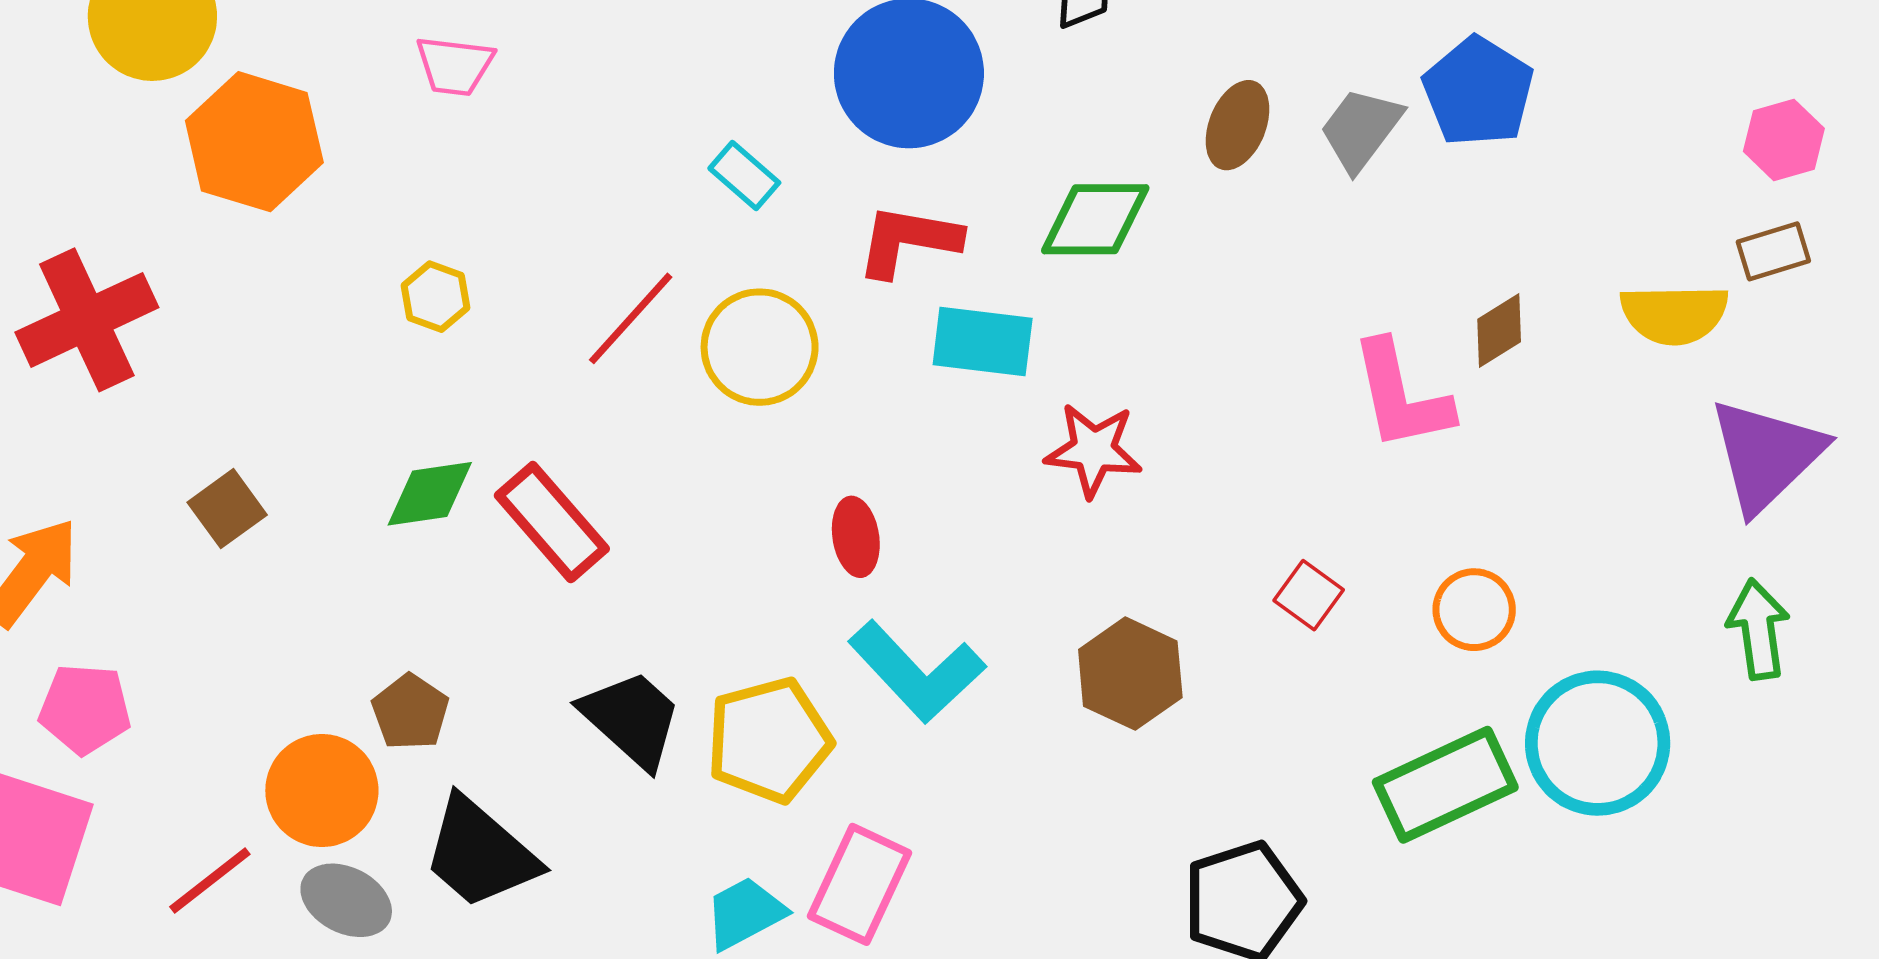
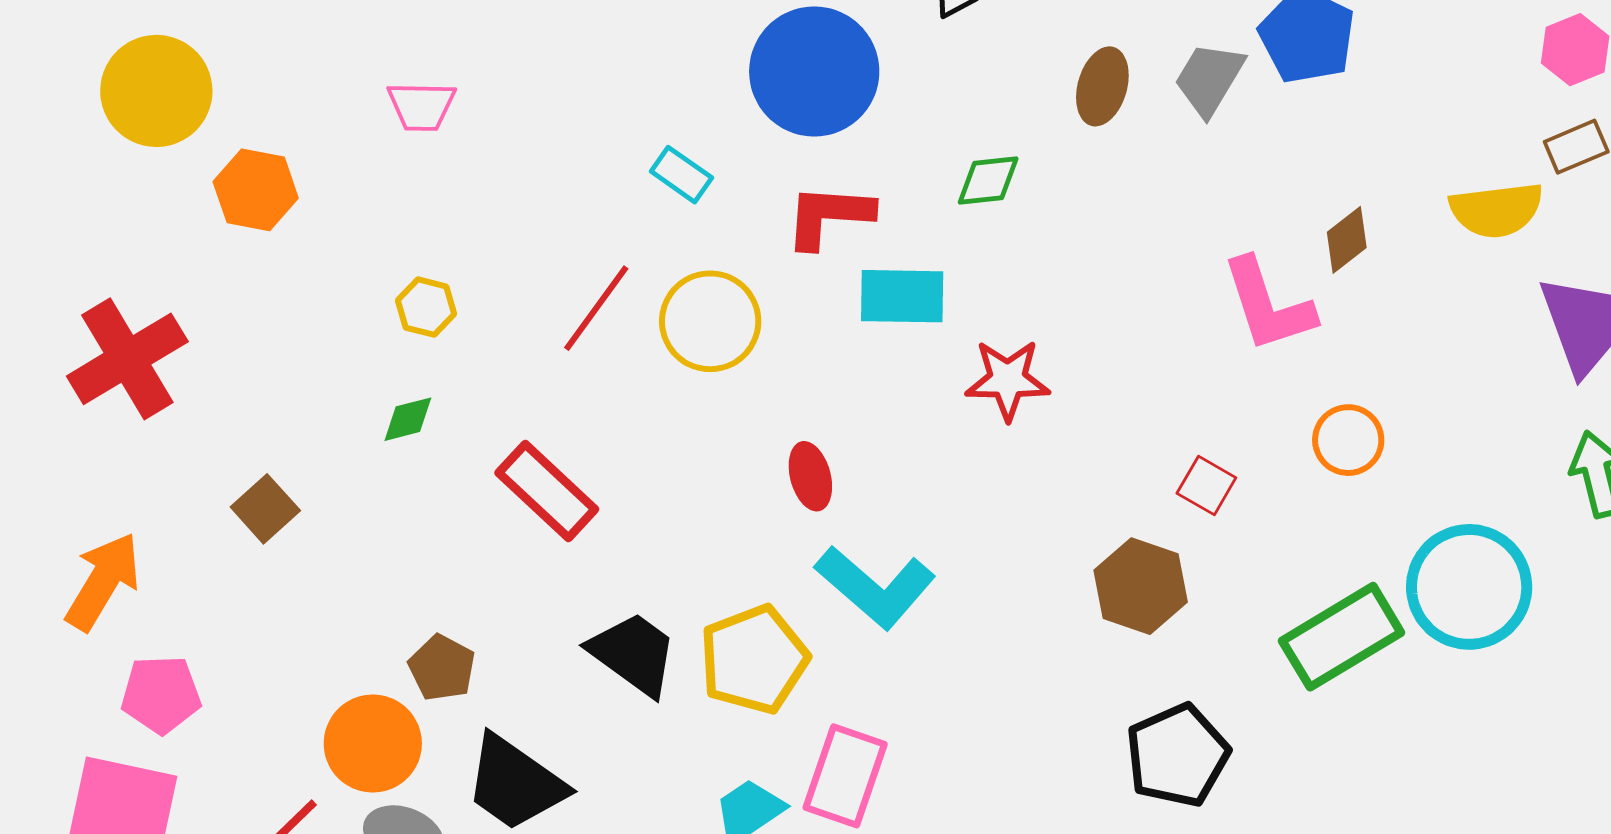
orange hexagon: (254, 142) -> (256, 190), size x0.7
green diamond: (1095, 219) -> (988, 181), size x0.7
green diamond: (430, 494) -> (408, 419), moved, size x0.7
orange circle: (1474, 610) -> (1348, 440), moved
brown hexagon: (1130, 674) -> (1141, 586), moved

